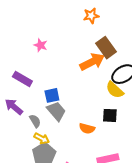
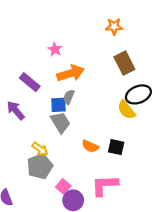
orange arrow: (92, 62) -> (71, 73), moved
black square: (110, 115) -> (116, 147), moved
gray semicircle: (35, 121) -> (69, 97), moved, turned -136

